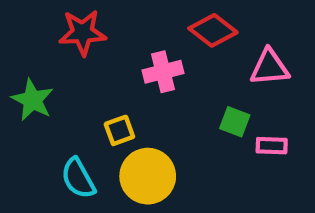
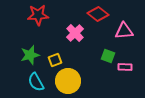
pink cross: (163, 72) -> (75, 33), turned -30
green star: (32, 100) -> (30, 55), moved, turned 30

